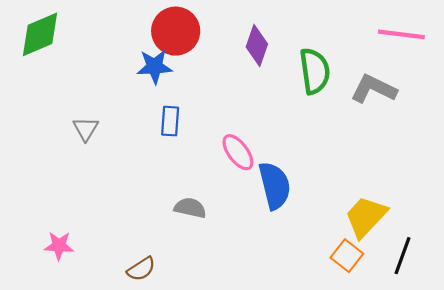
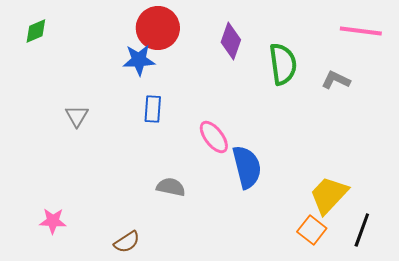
green diamond: (40, 34) -> (36, 31), size x0.6
gray L-shape: (374, 89) -> (336, 80), size x0.7

